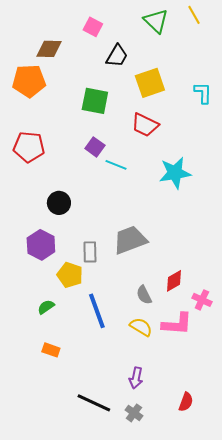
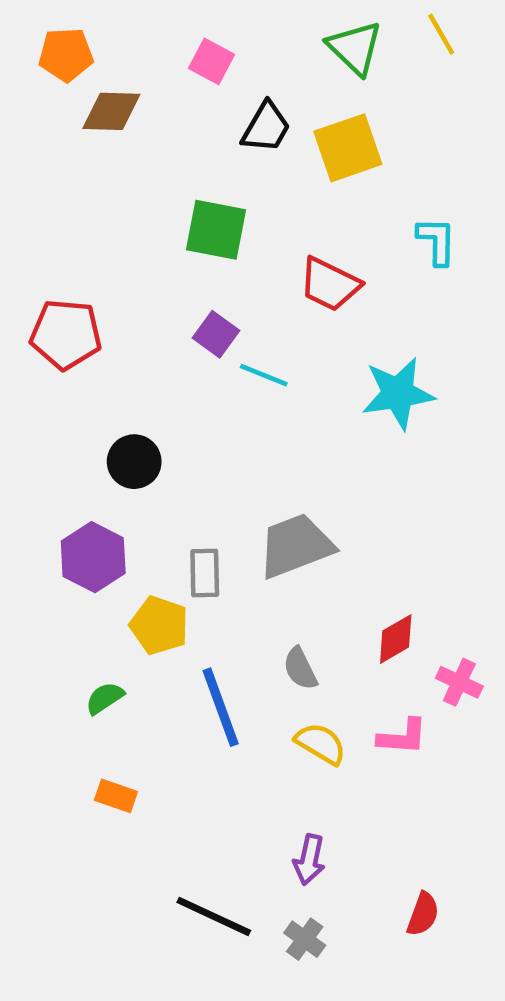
orange pentagon: (29, 81) -> (66, 55), moved, size x0.7
yellow square: (150, 83) -> (348, 148), moved
cyan L-shape: (203, 93) -> (437, 241), moved
gray semicircle: (144, 295) -> (300, 669), moved
pink L-shape: (177, 324) -> (402, 737), size x0.7

